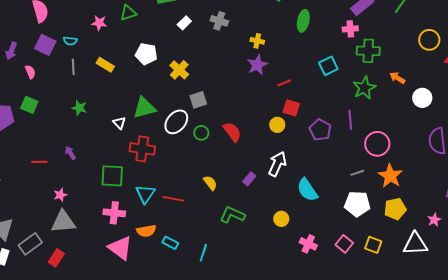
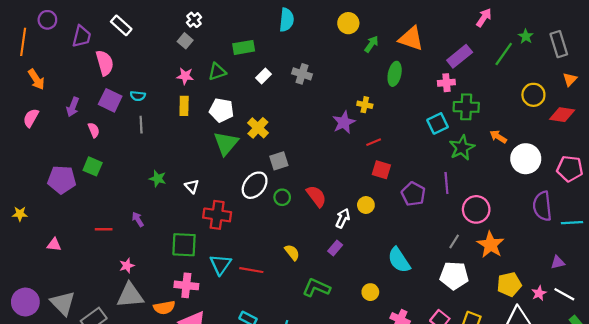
green triangle: (128, 13) -> (217, 72), moved
pink star: (99, 23) -> (185, 76), moved
yellow cross: (257, 41) -> (365, 105), moved
yellow rectangle: (105, 65) -> (184, 106), moved, turned 60
cyan square: (328, 66) -> (438, 123), moved
white circle: (422, 98) -> (526, 159), size x1.4
green star: (79, 108) -> (158, 179), moved
green triangle: (144, 108) -> (226, 143), moved, turned -35
yellow circle: (277, 125) -> (366, 205), moved
white arrow: (277, 164) -> (343, 218), moved, size x0.7
gray line: (357, 173) -> (454, 241), turned -40
yellow pentagon: (395, 209) -> (509, 284), moved
orange semicircle: (146, 231) -> (164, 308), moved

